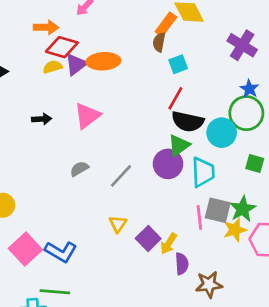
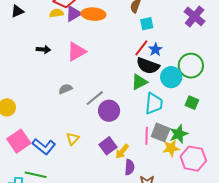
blue star: (249, 89) -> (155, 50), moved
purple circle: (168, 164) -> (109, 111), moved
yellow triangle: (118, 224) -> (73, 139), moved

